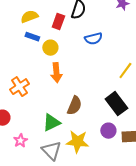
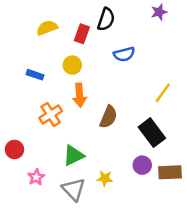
blue rectangle: (32, 37) -> (35, 75), moved
orange cross: (19, 87) -> (51, 114), moved
brown semicircle: (74, 106) -> (108, 117), moved
yellow star: (77, 142) -> (105, 178), size x0.6

